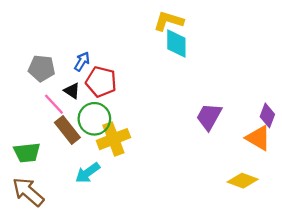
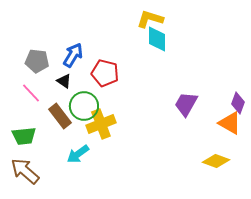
blue arrow: (82, 62) -> (73, 55), size x1.4
red pentagon: (101, 82) -> (105, 73), moved
pink line: (54, 104) -> (31, 93), moved

